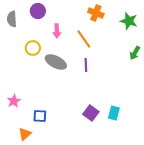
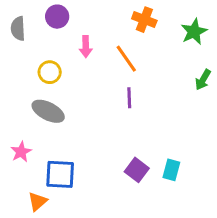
green star: (129, 21) -> (194, 32), turned 30
gray ellipse: (56, 62) -> (48, 111), moved
blue square: (40, 116) -> (60, 174), size x1.5

